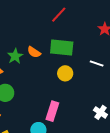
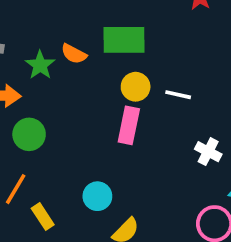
white line: (97, 64) -> (178, 95), moved
pink rectangle: (52, 111) -> (129, 125), moved

